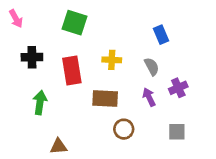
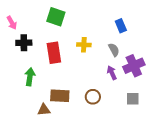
pink arrow: (16, 19) -> (12, 23), moved
purple cross: (178, 88) -> (134, 66), size x1.5
brown rectangle: (105, 98) -> (60, 96), moved

